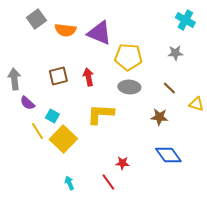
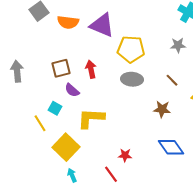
purple semicircle: (27, 103) -> (72, 90), moved
yellow L-shape: (100, 114) -> (91, 118), moved
yellow square: (63, 139) -> (66, 147), moved

